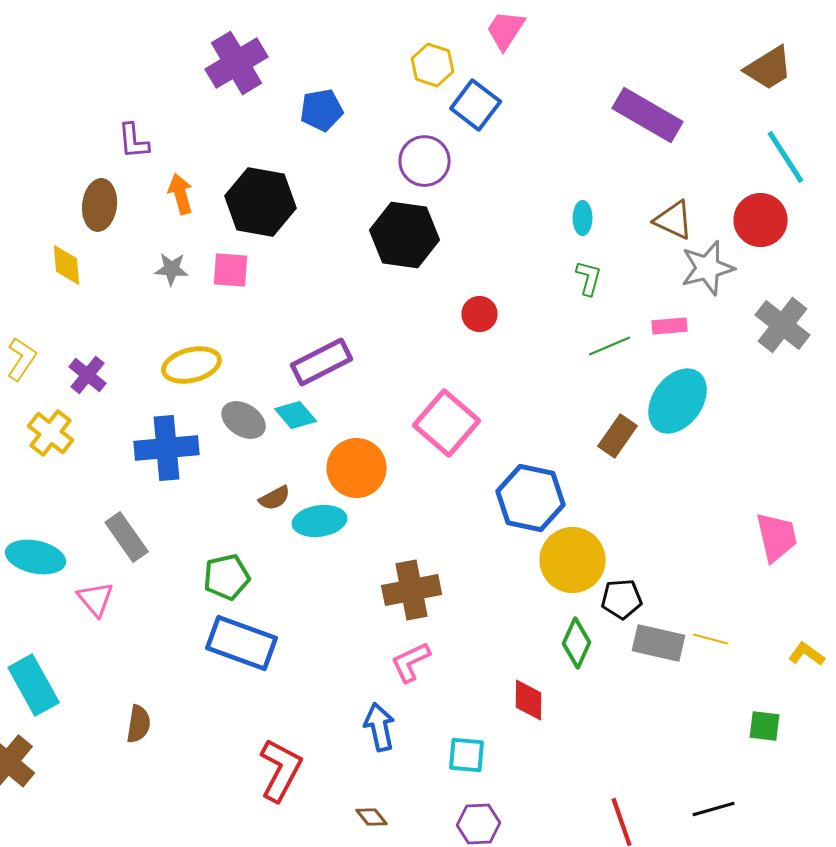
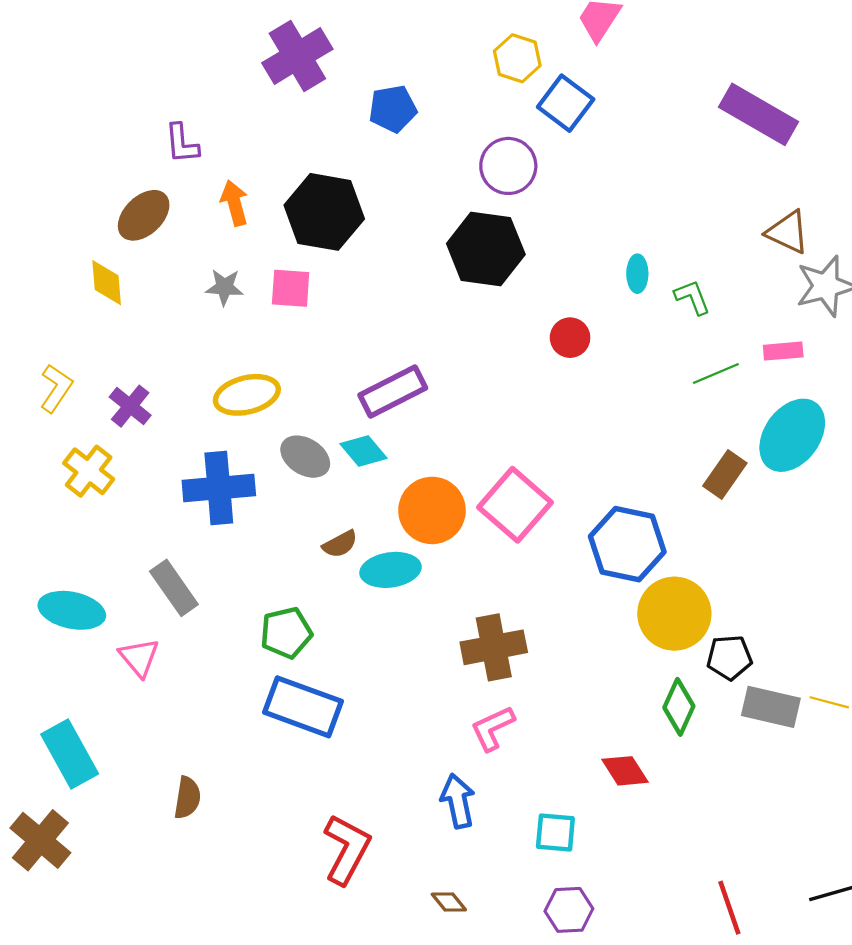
brown ellipse: (100, 205) -> (144, 215), turned 39
cyan ellipse: (583, 218) -> (637, 274), moved
green L-shape: (589, 278) -> (692, 297), turned -36
pink square: (447, 423) -> (515, 505), moved
red diamond: (529, 700) -> (625, 771), turned -33

